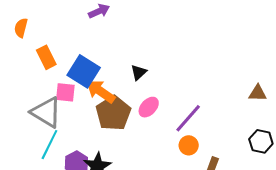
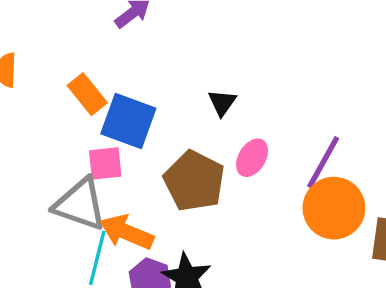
orange rectangle: (46, 57) -> (87, 94), moved
orange arrow: (100, 91) -> (127, 232), moved
orange circle: (189, 145) -> (334, 208), size x1.8

